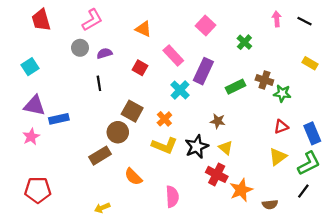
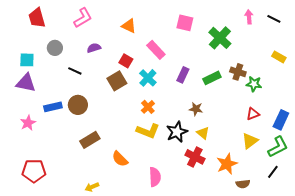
pink square: (206, 26) -> (185, 23), turned -30
green cross: (244, 42) -> (220, 38), size x1.6
gray circle: (80, 48) -> (55, 48), moved
cyan square: (30, 67) -> (27, 60), turned 35
purple rectangle: (203, 71) -> (183, 75), moved, size x0.7
black line: (99, 83) -> (75, 71), moved, turned -56
cyan cross: (180, 90) -> (148, 78), moved
purple triangle: (34, 106) -> (26, 83), moved
brown square: (132, 111) -> (117, 81), moved, turned 30
brown circle: (118, 132) -> (78, 105), moved
blue rectangle: (312, 133) -> (281, 120), turned 48
orange star: (241, 190) -> (227, 164), moved

